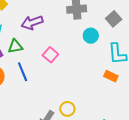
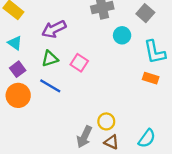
green triangle: (15, 46) -> (50, 59), moved
blue line: (23, 72) -> (50, 86), turned -30

